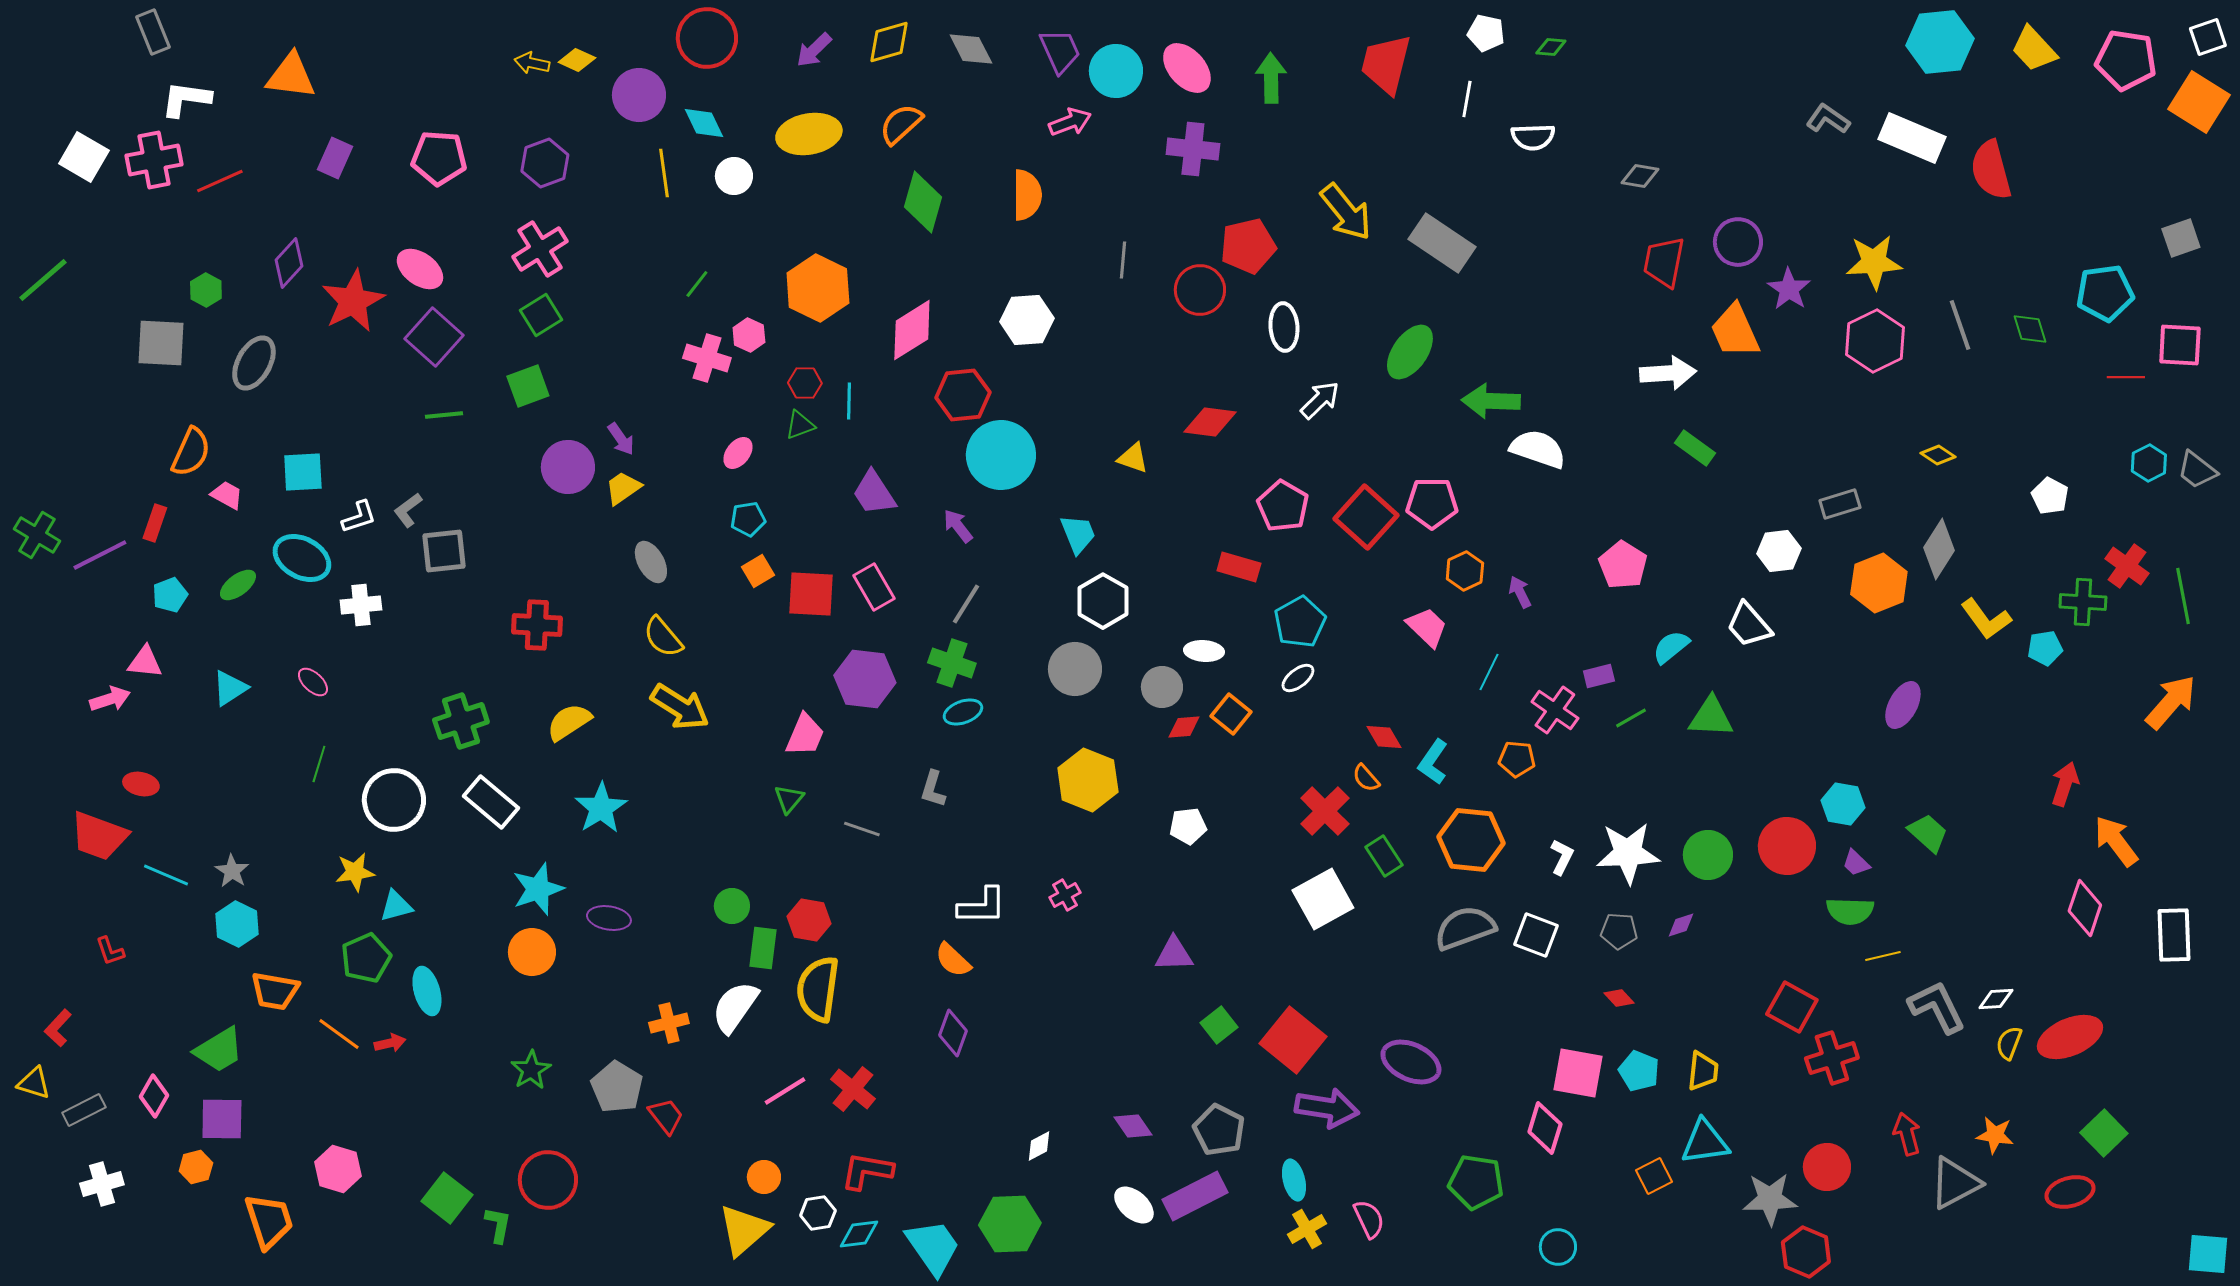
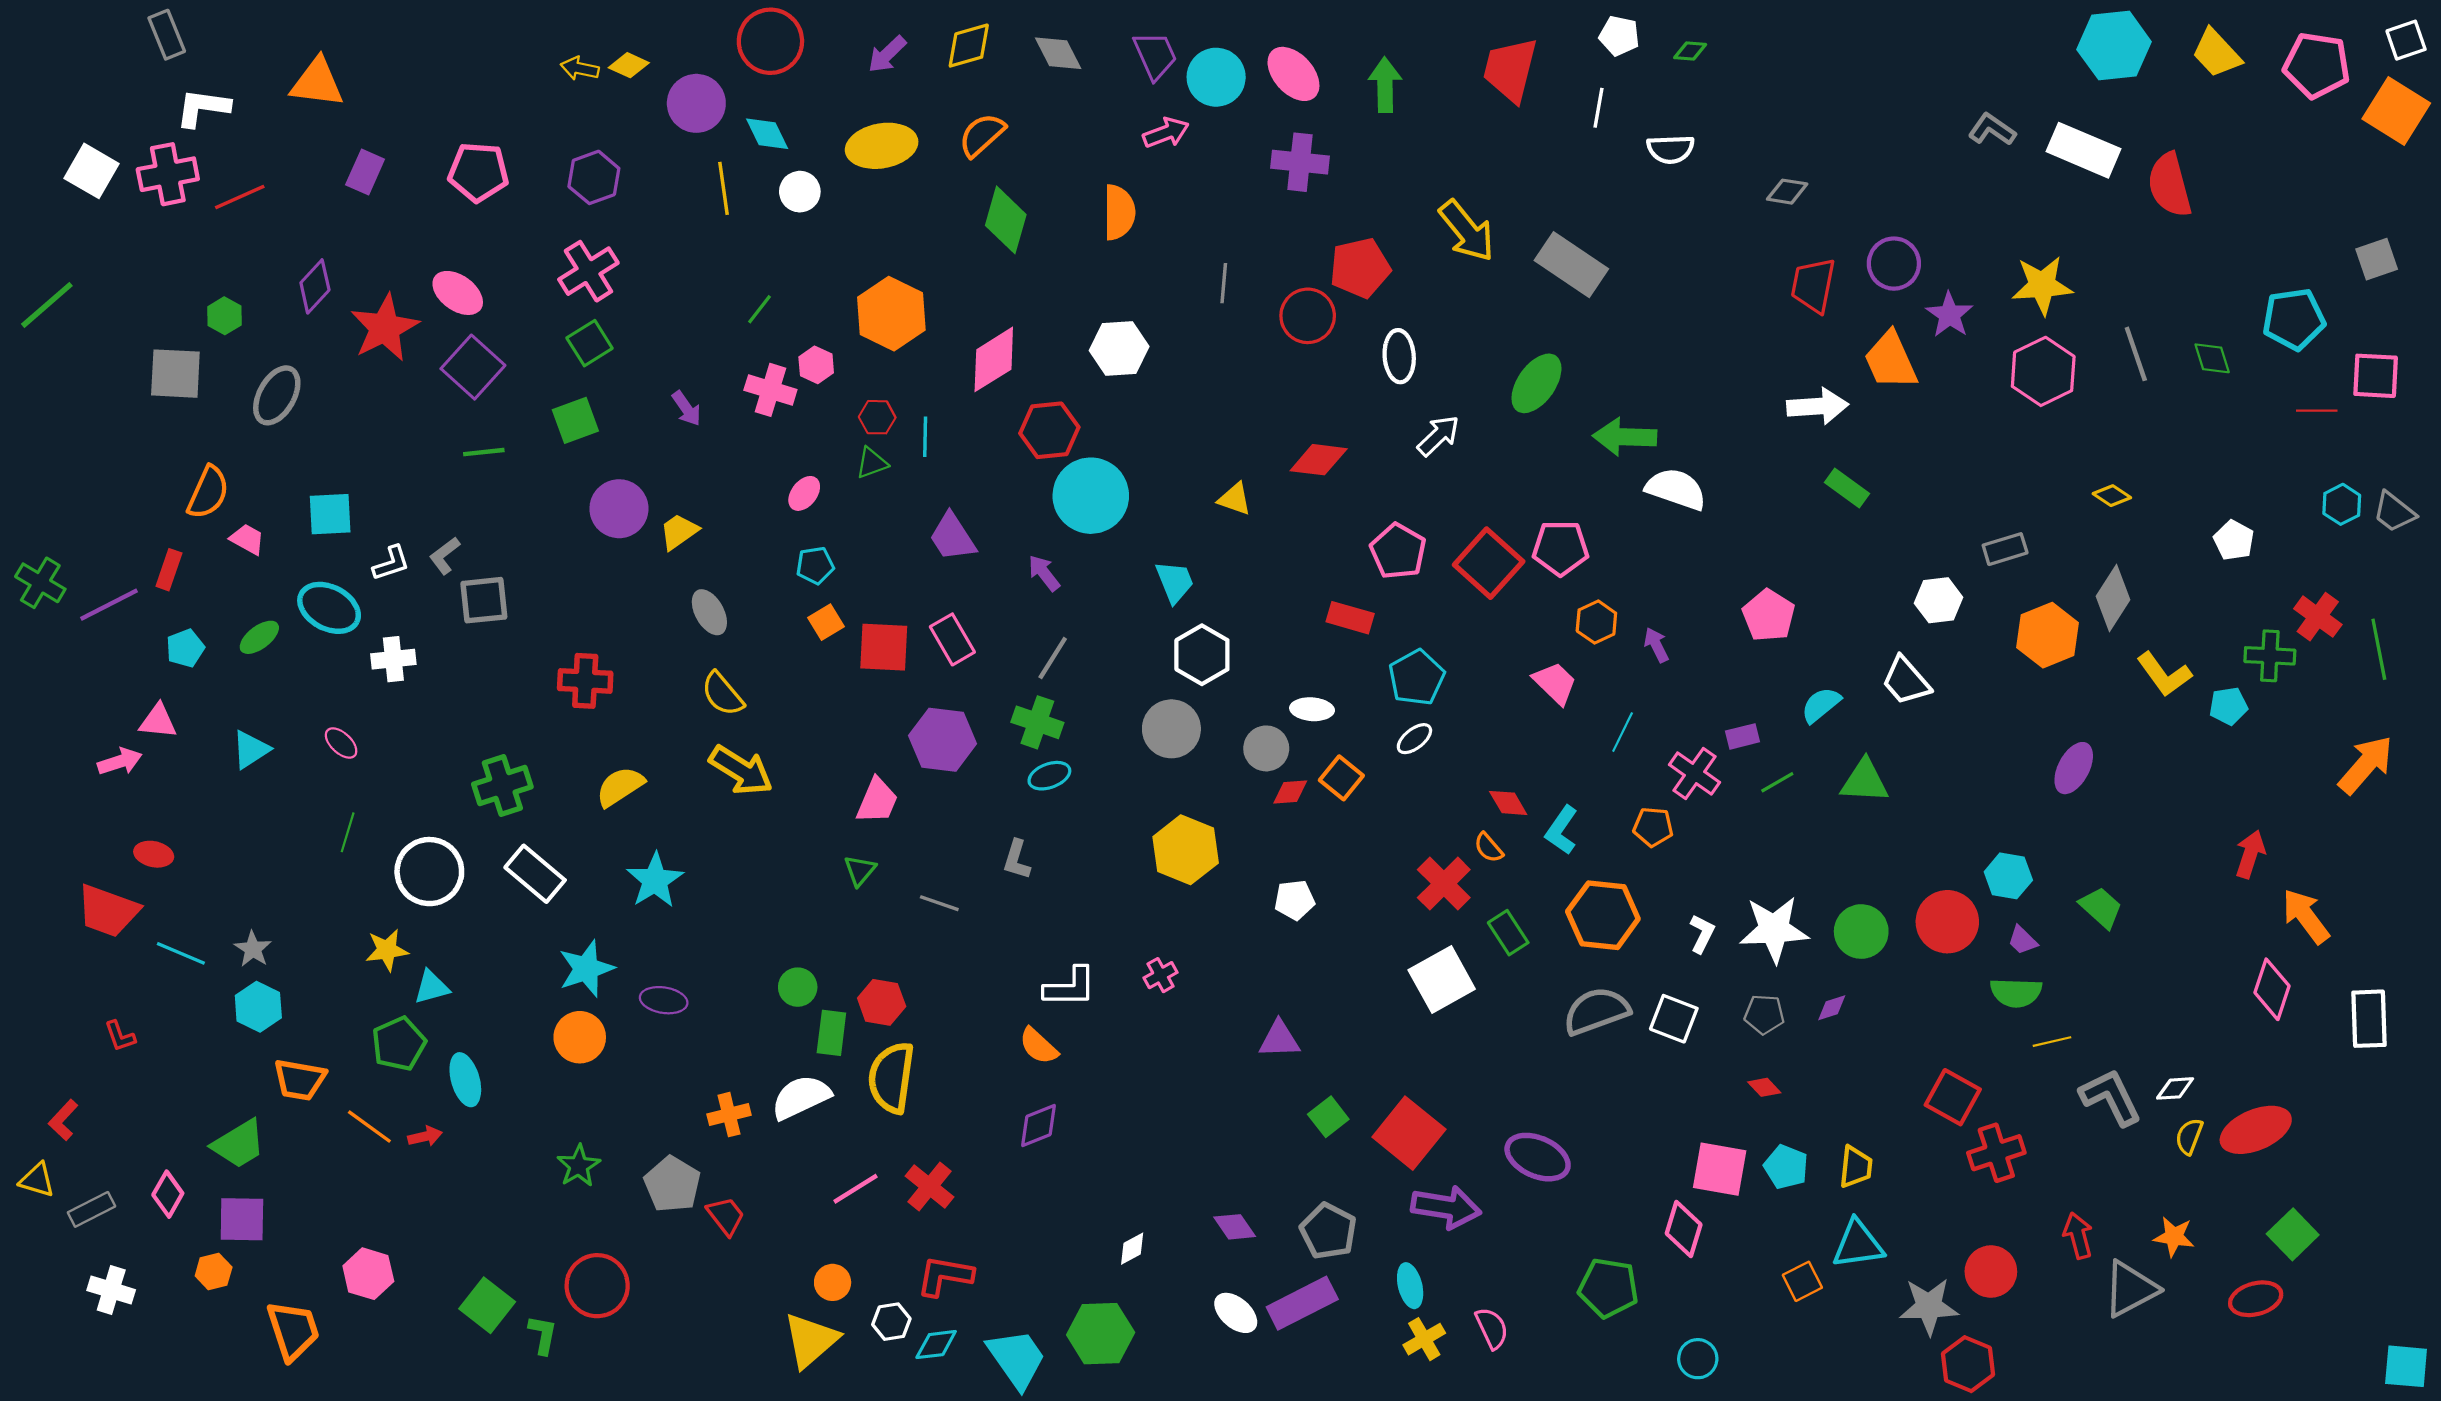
purple arrow: (621, 439) -> (687, 408), moved
white semicircle: (735, 1007) -> (801, 1097), turned 30
purple diamond: (953, 1033) -> (1038, 1125), turned 48
white cross: (102, 1184) -> (111, 1290), turned 33

